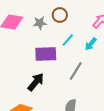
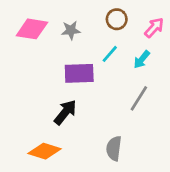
brown circle: (60, 15) -> (117, 19), moved
gray line: (76, 71) -> (139, 98), moved

